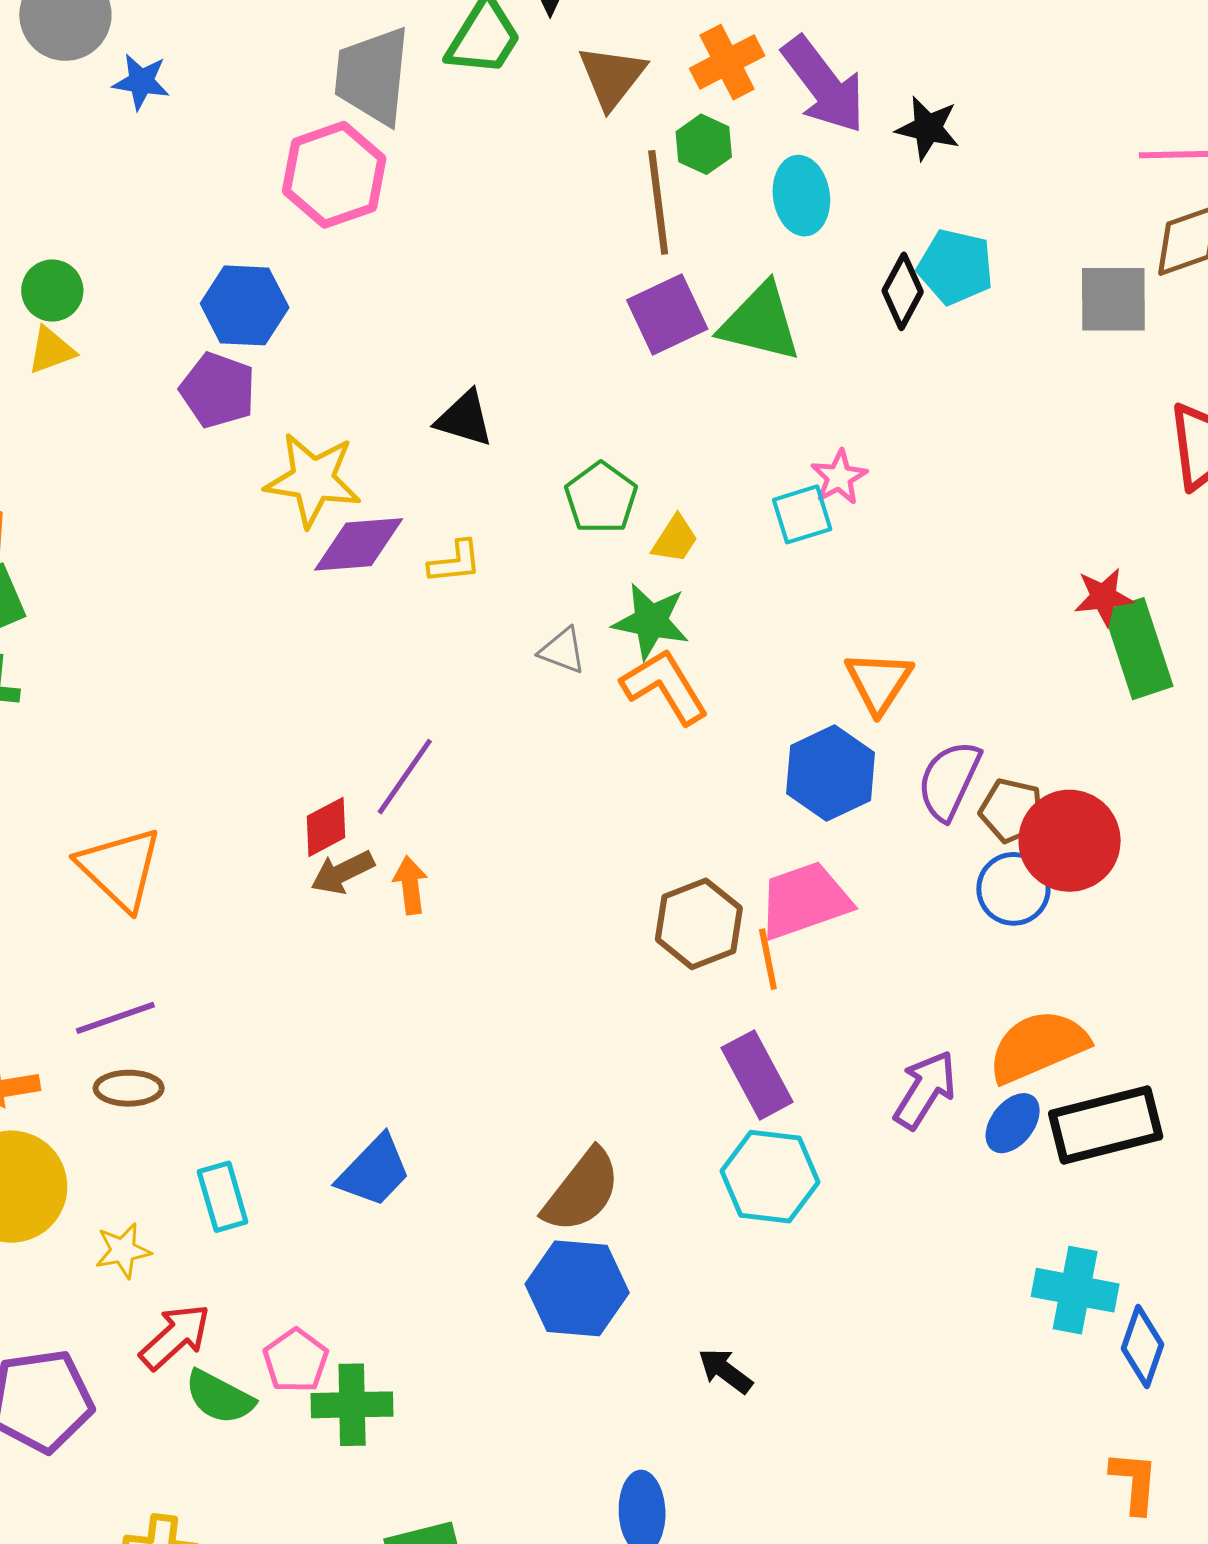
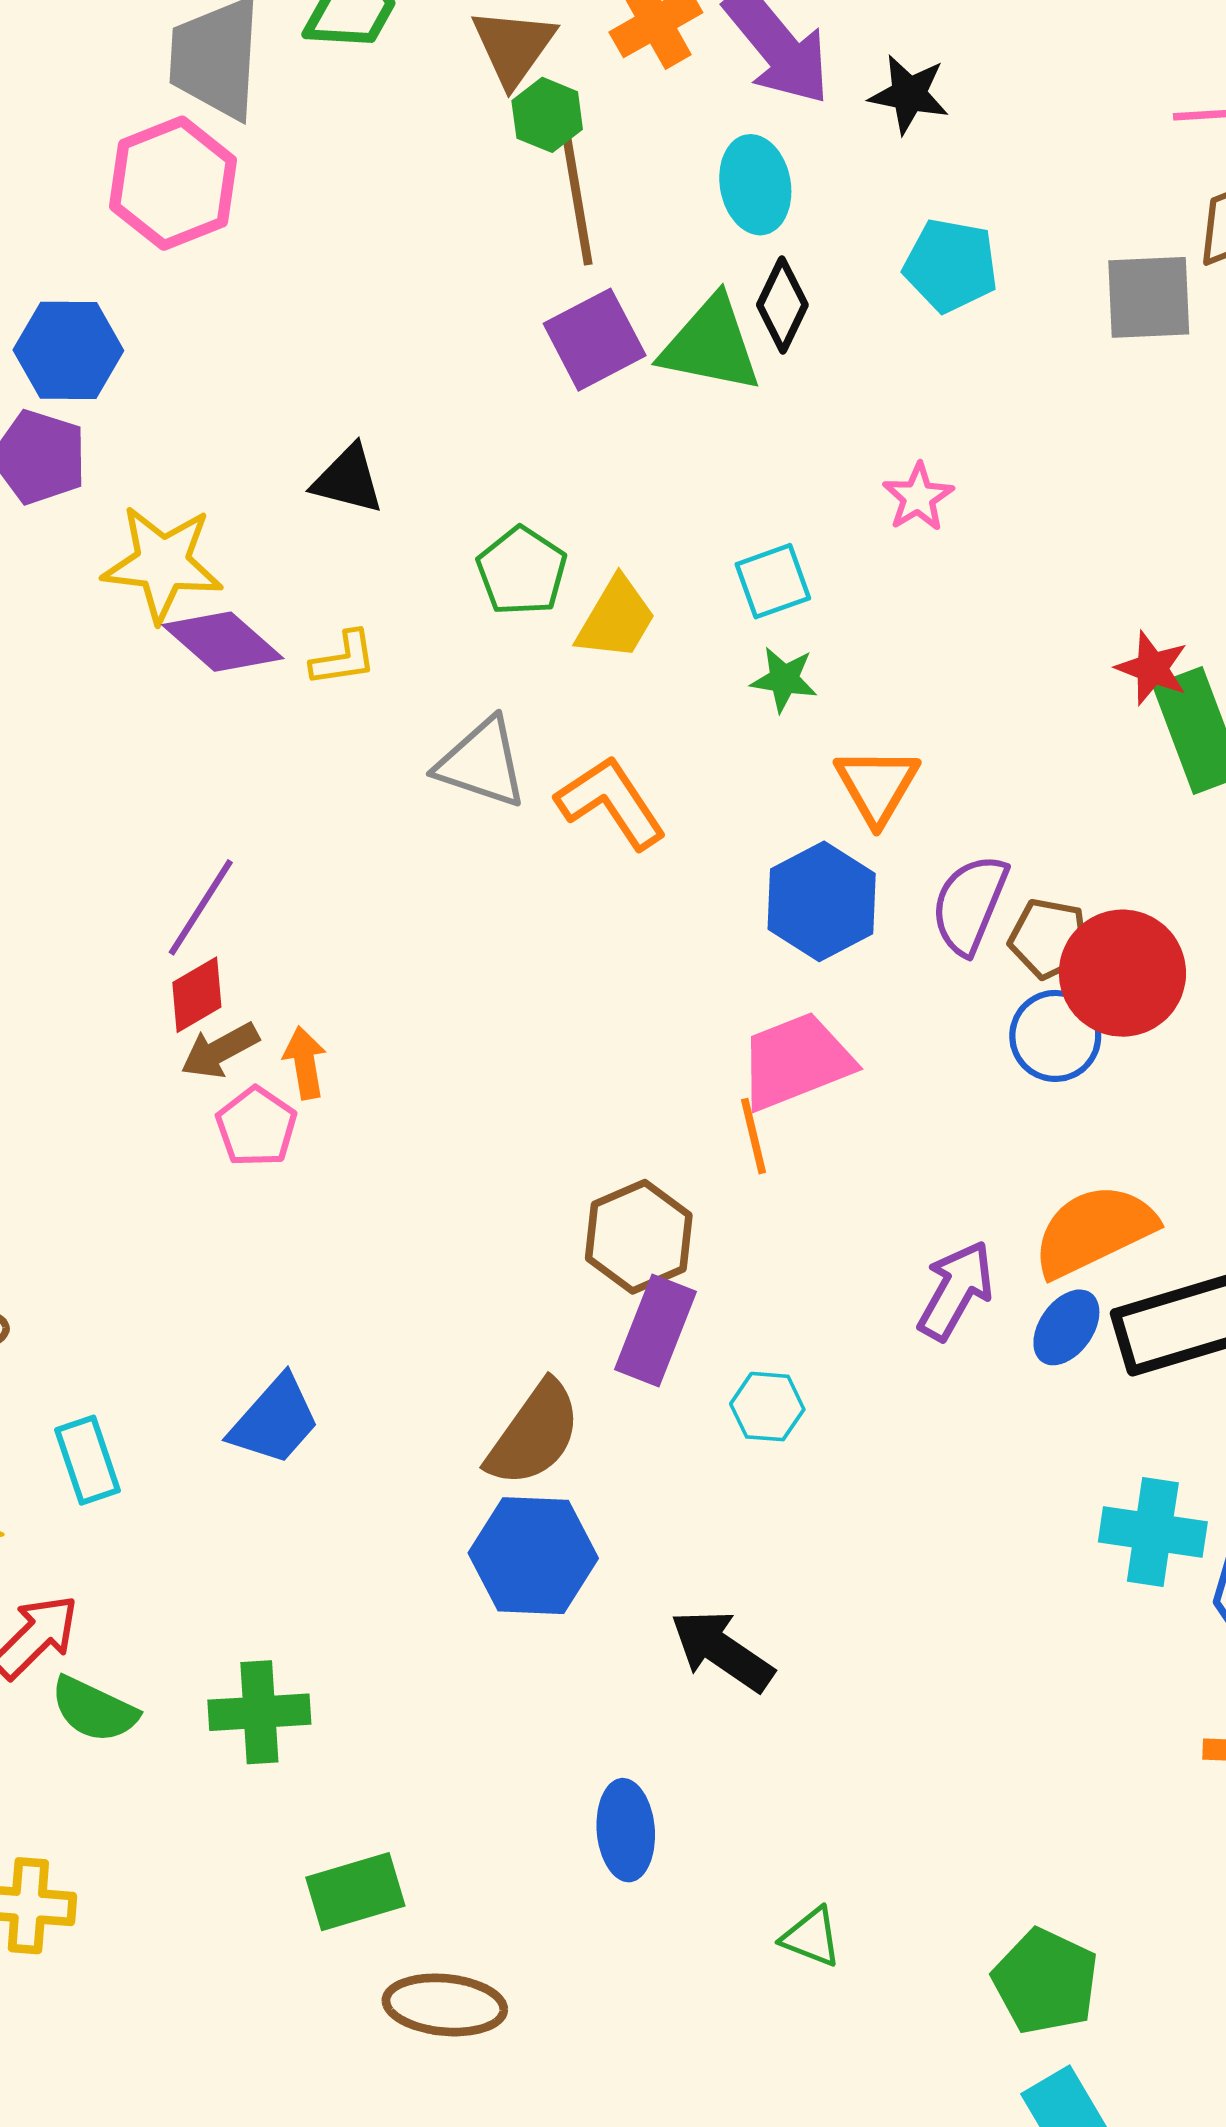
green hexagon: (704, 144) -> (547, 115), moved
black diamond: (903, 291) -> (782, 305), moved
pink star: (839, 477) -> (918, 497), moved
yellow trapezoid: (675, 539) -> (616, 619), size x1.4
purple diamond: (359, 544) -> (223, 642), turned 48
red star: (1103, 597) -> (1152, 668), turned 30
green star: (651, 621) -> (784, 679), moved, size x0.7
gray triangle: (562, 651) -> (482, 763), size x1.6
purple line: (405, 777) -> (201, 907), moved
brown hexagon: (699, 924) -> (639, 1237), moved
purple rectangle: (757, 1075) -> (655, 1331), moved, turned 52
cyan hexagon: (770, 1177) -> (767, 1407), size x0.6
pink pentagon: (296, 1361) -> (256, 1127), moved
black arrow: (725, 1371) -> (722, 1651), size x1.5

